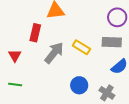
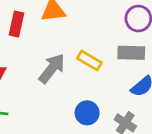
red rectangle: (35, 33) -> (17, 24), moved

